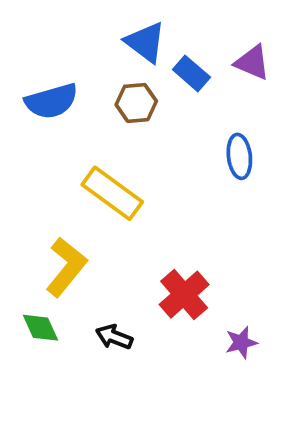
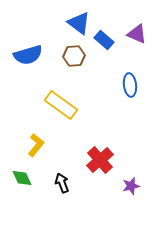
yellow L-shape: (66, 267) -> (36, 145), size x0.7
black arrow: (114, 337) -> (62, 183), turned 48

